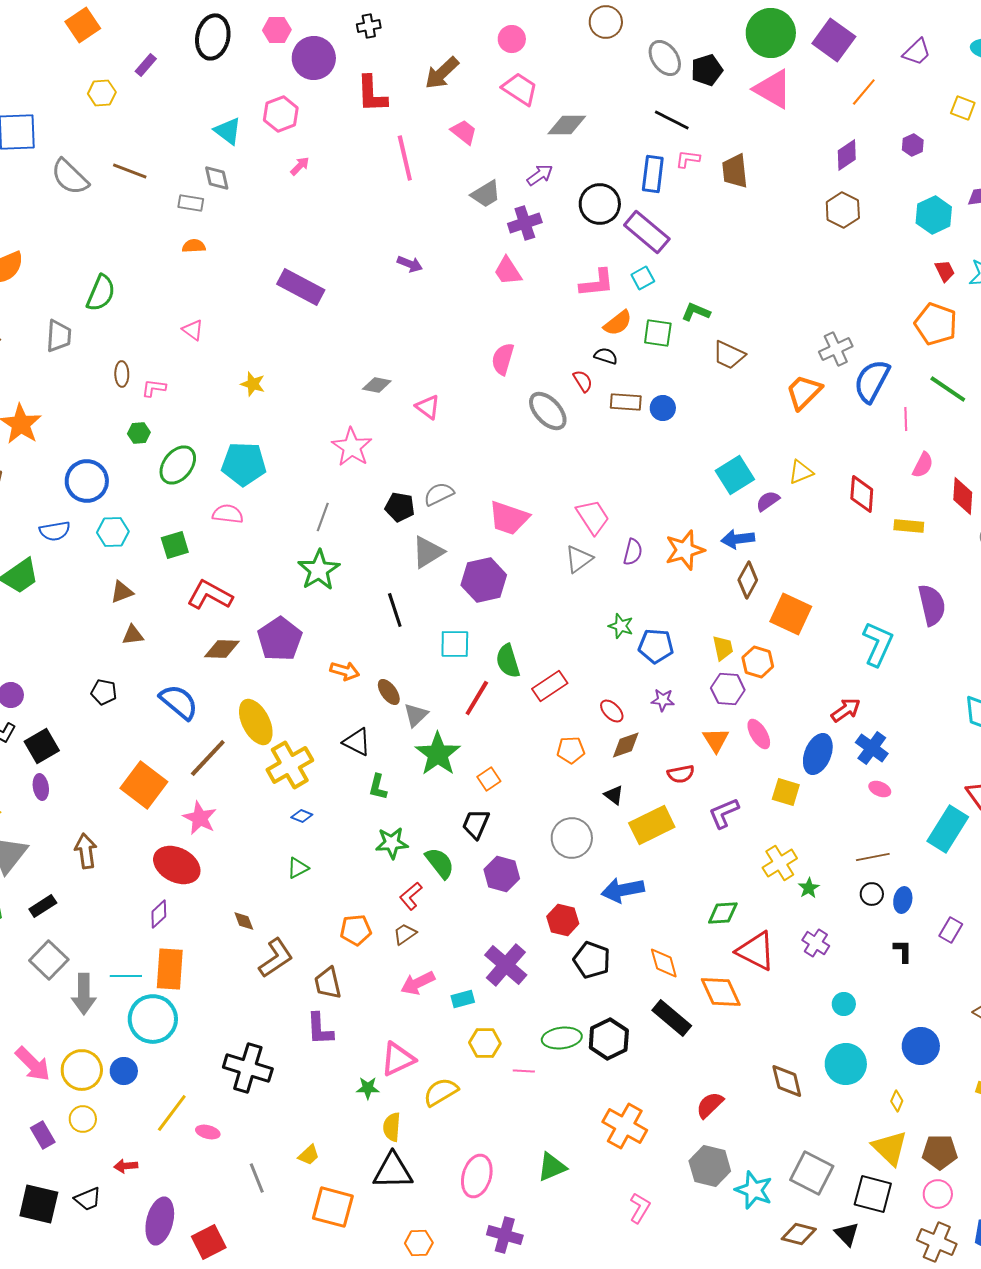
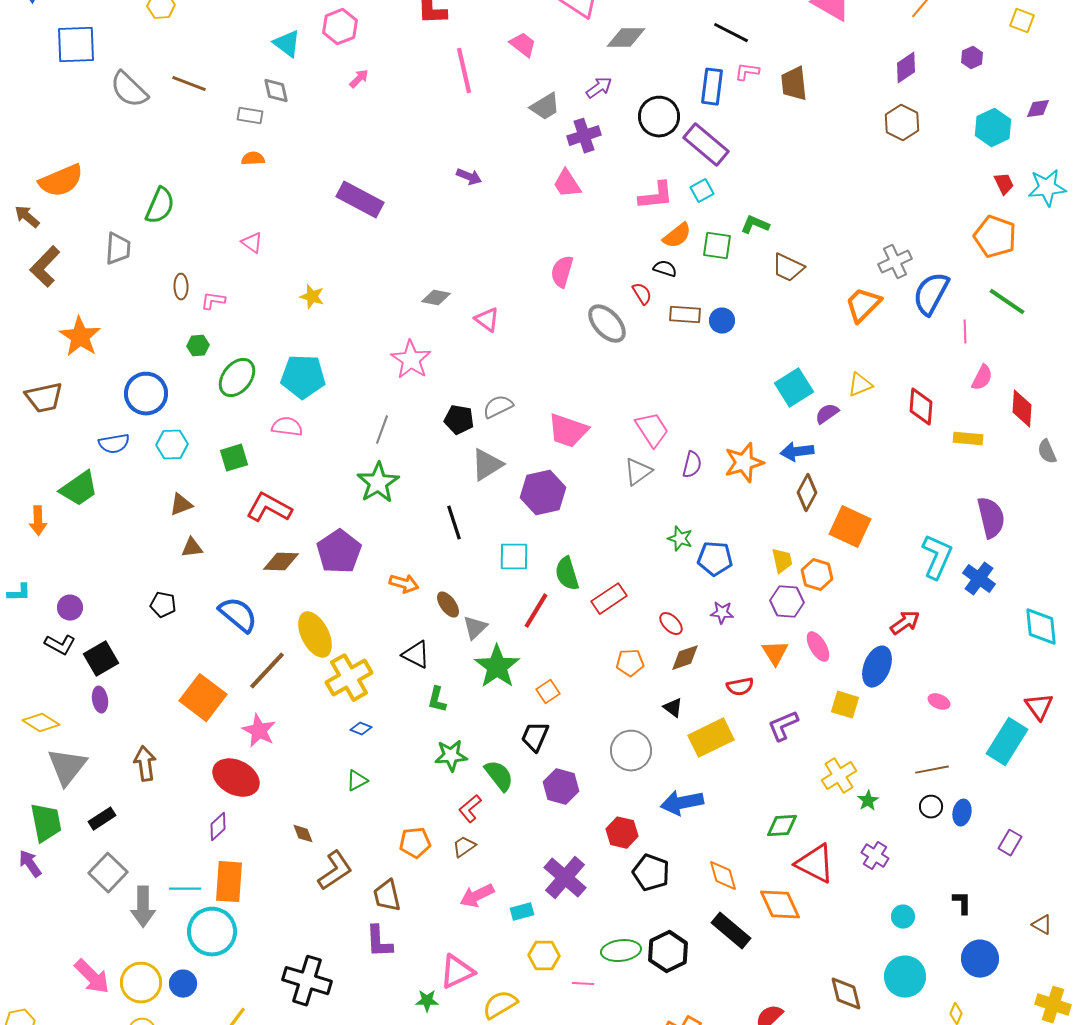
blue cross: (872, 748) -> (979, 579), moved
black L-shape: (903, 951) -> (962, 903), moved

